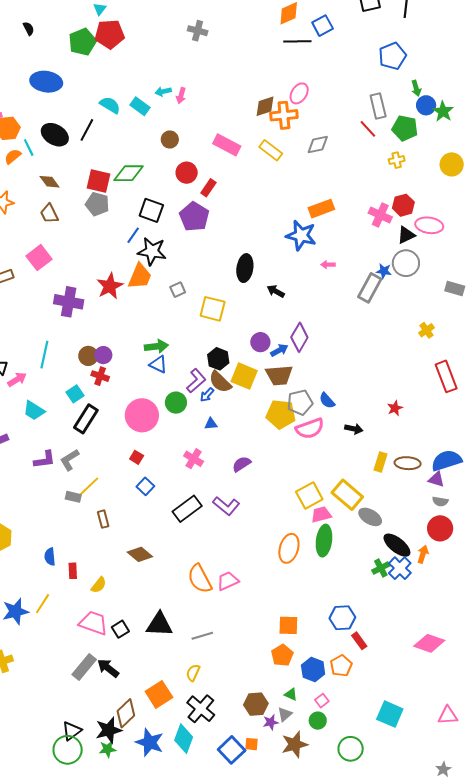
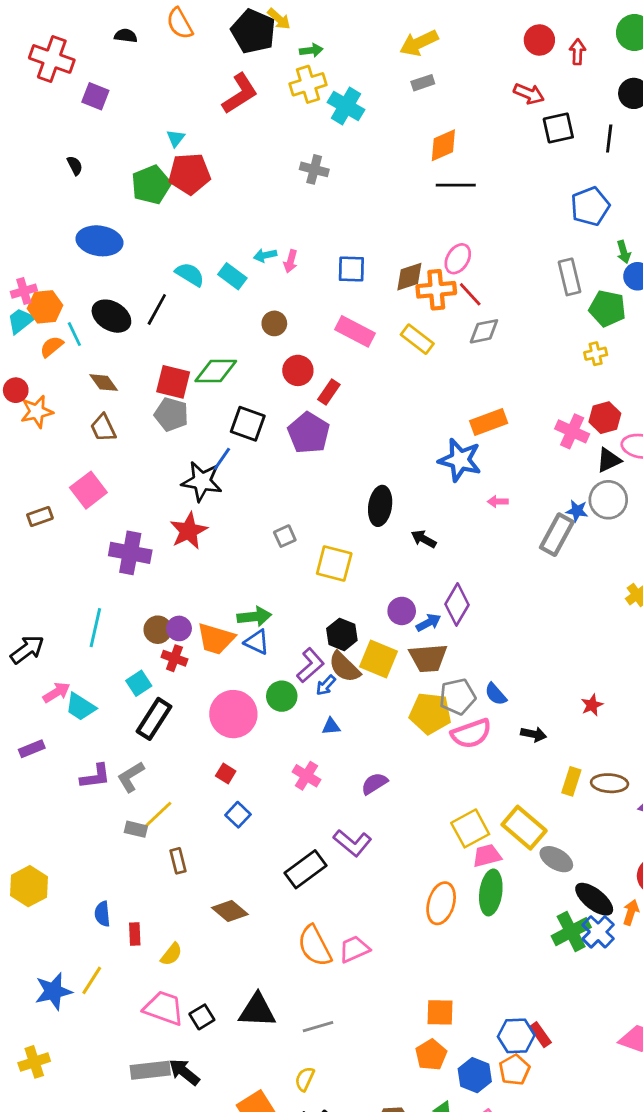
blue square: (323, 26) -> (351, 269), moved, turned 30
red line: (368, 129) -> (470, 294), moved
black star: (152, 251) -> (202, 481), moved
orange trapezoid: (140, 276) -> (216, 639), moved, turned 84
pink arrow: (17, 379) -> (57, 692), moved
black rectangle: (187, 509) -> (305, 869), moved
green cross: (381, 568) -> (571, 932), size x1.5
blue hexagon: (342, 618) -> (516, 1036), moved
gray rectangle: (84, 667) -> (150, 1070), turned 44

